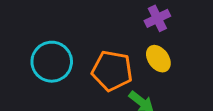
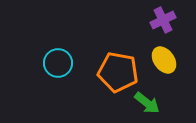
cyan circle: (52, 62) -> (58, 63), size x0.7

